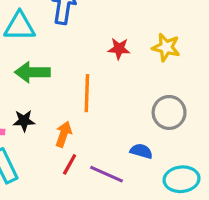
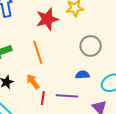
red star: (119, 49) -> (47, 19), size x1.6
orange arrow: (64, 134) -> (33, 82), turned -35

